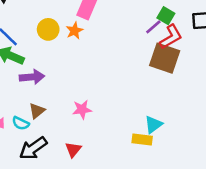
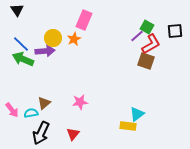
brown square: (165, 58) -> (146, 61), size x0.7
purple arrow: (32, 77) -> (45, 51), moved
cyan semicircle: (21, 123) -> (31, 113), turned 144
black arrow: (33, 148) -> (41, 133), turned -30

